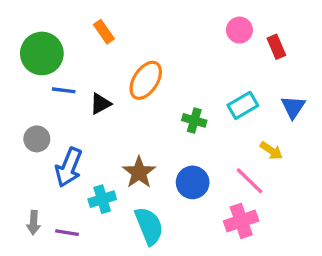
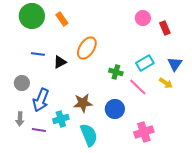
green circle: (42, 53) -> (32, 16), moved
yellow arrow: (271, 151) -> (166, 83), moved
brown star: (139, 172) -> (83, 103), turned 30
pink line: (250, 181) -> (138, 87), moved
gray arrow: (33, 223) -> (20, 119), moved
purple line: (67, 233) -> (39, 130), moved

